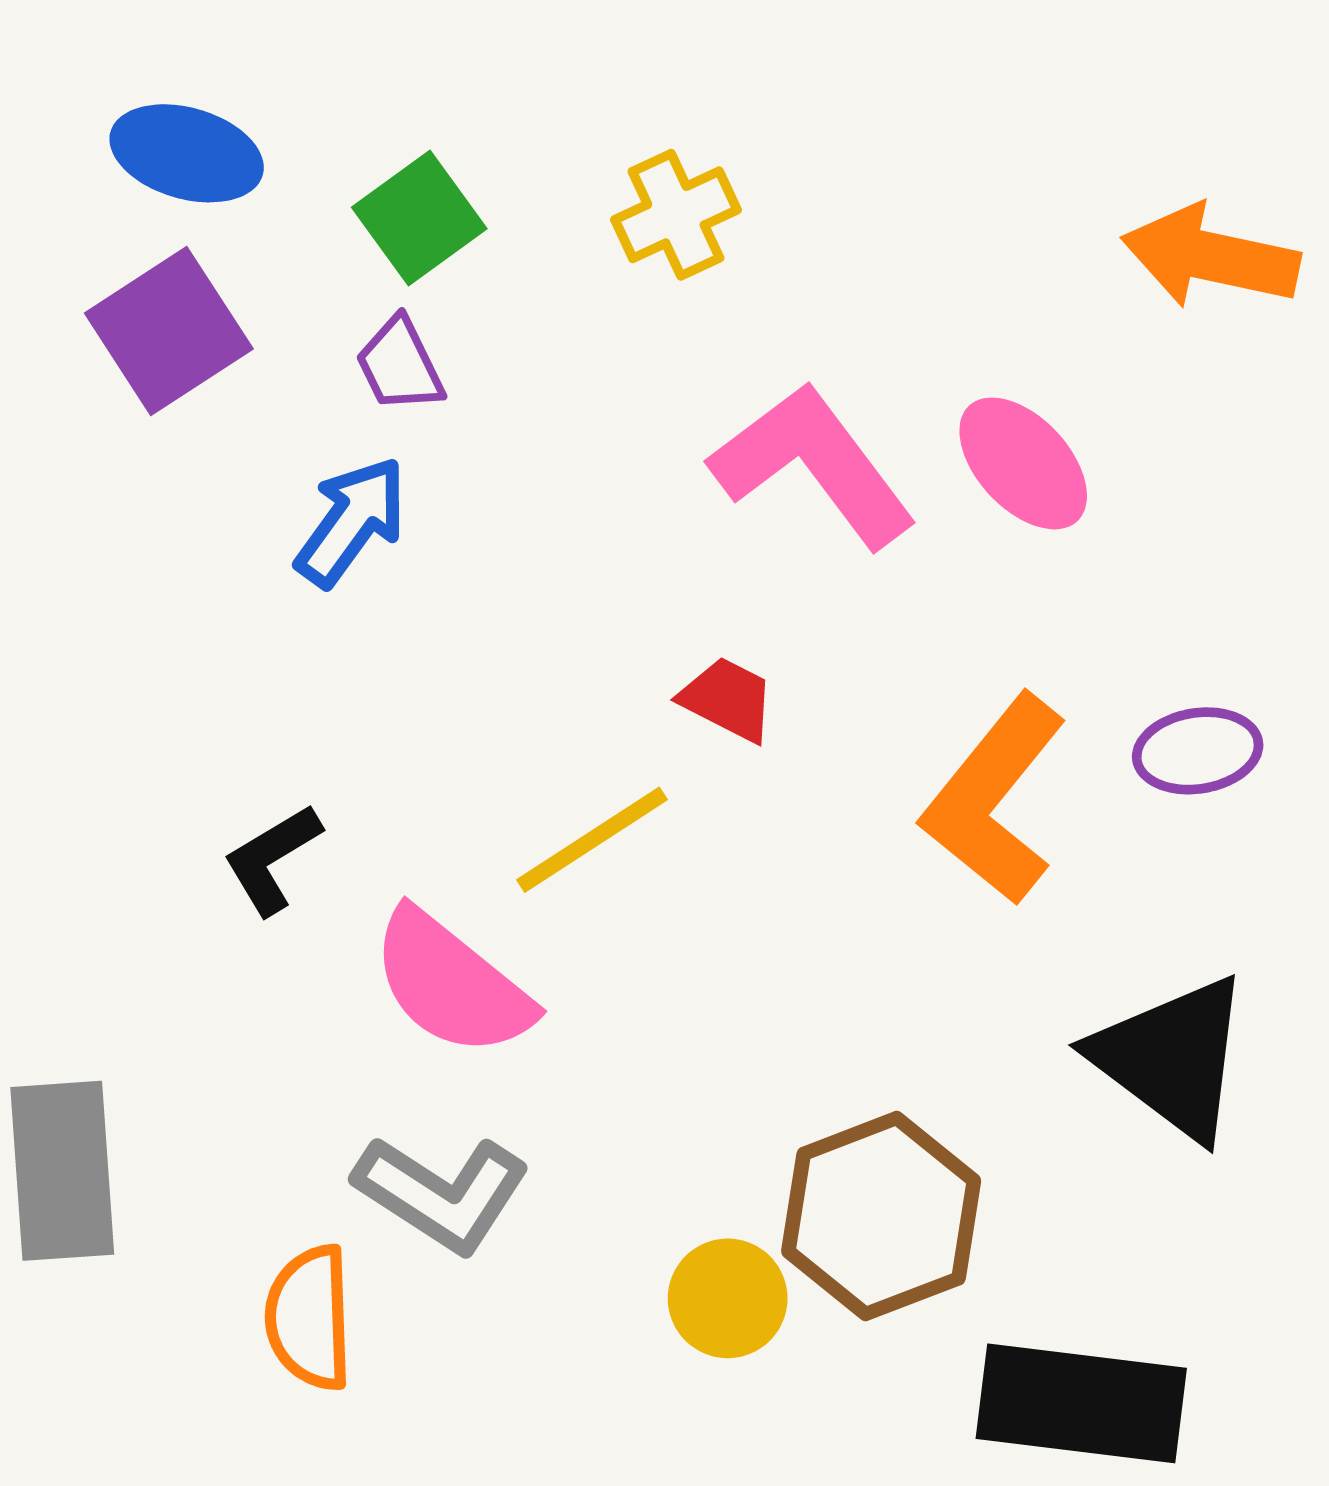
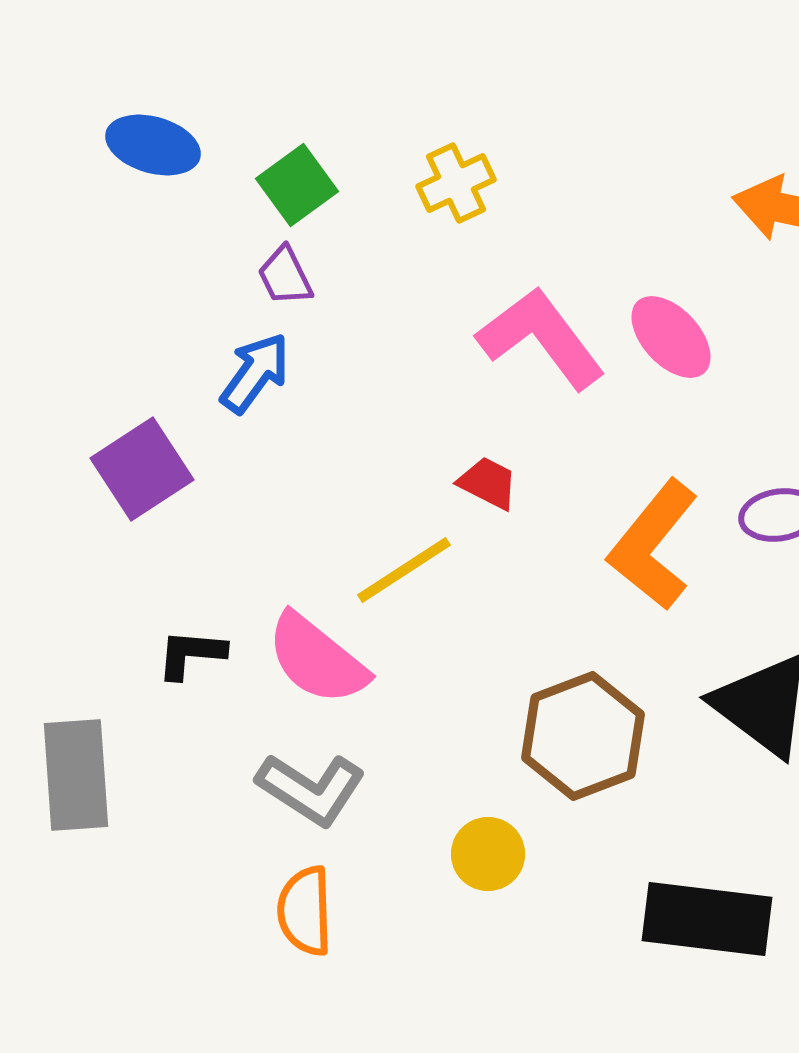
purple square: (169, 331) -> (142, 469), moved
black L-shape: (272, 859) -> (191, 654), moved, turned 36
brown hexagon: (881, 1216) -> (583, 736), moved
orange semicircle: (309, 1318) -> (305, 911), moved

